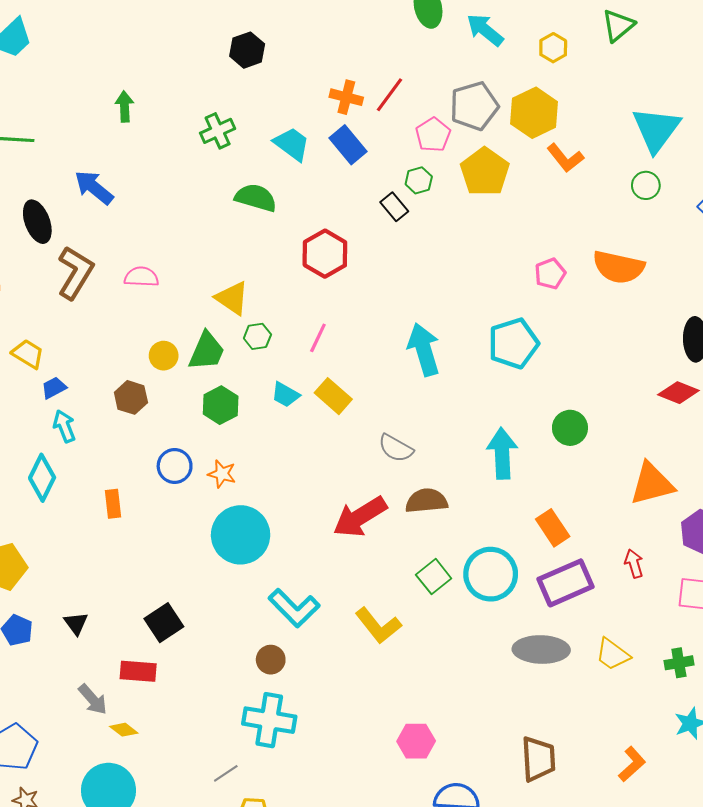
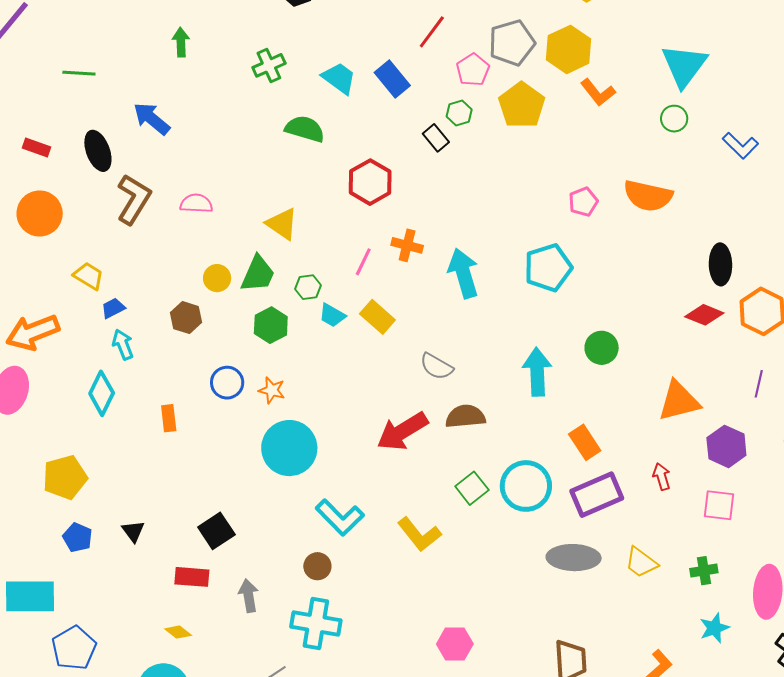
orange cross: (346, 97) -> (407, 245), moved
green hexagon: (257, 336) -> (308, 287), moved
gray arrow: (93, 699) -> (248, 596), moved, turned -148

